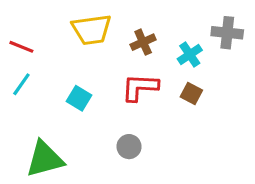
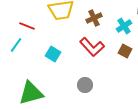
red line: (21, 47) -> (27, 26), moved
red L-shape: (140, 87) -> (92, 47), turned -135

